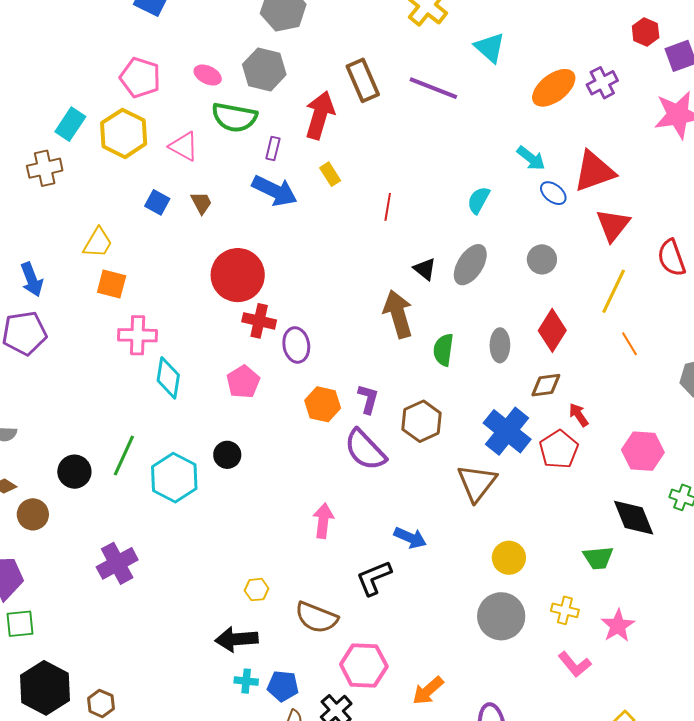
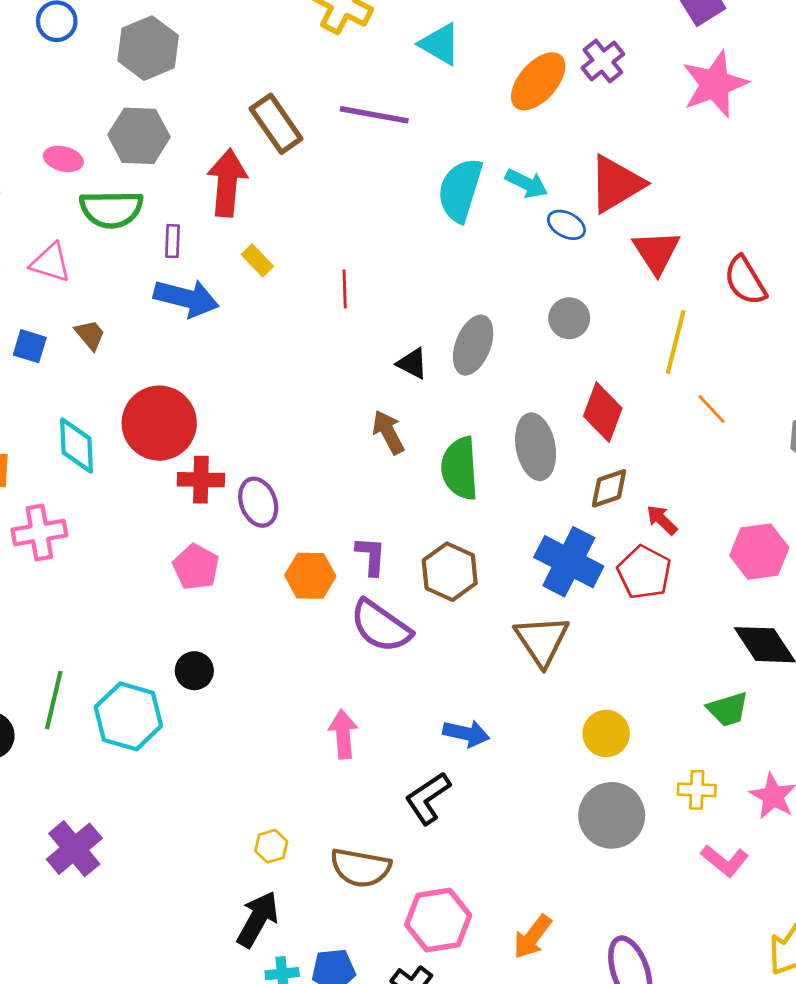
cyan semicircle: (478, 200) -> (460, 190), moved, size x1.6
brown arrow: (398, 314) -> (388, 432), size x0.7
gray ellipse: (500, 345) -> (536, 447), size x1.4
green semicircle: (443, 350) -> (460, 468), size x1.4
cyan diamond: (168, 378) -> (77, 446), moved
black arrow: (237, 639) -> (258, 919), turned 135

